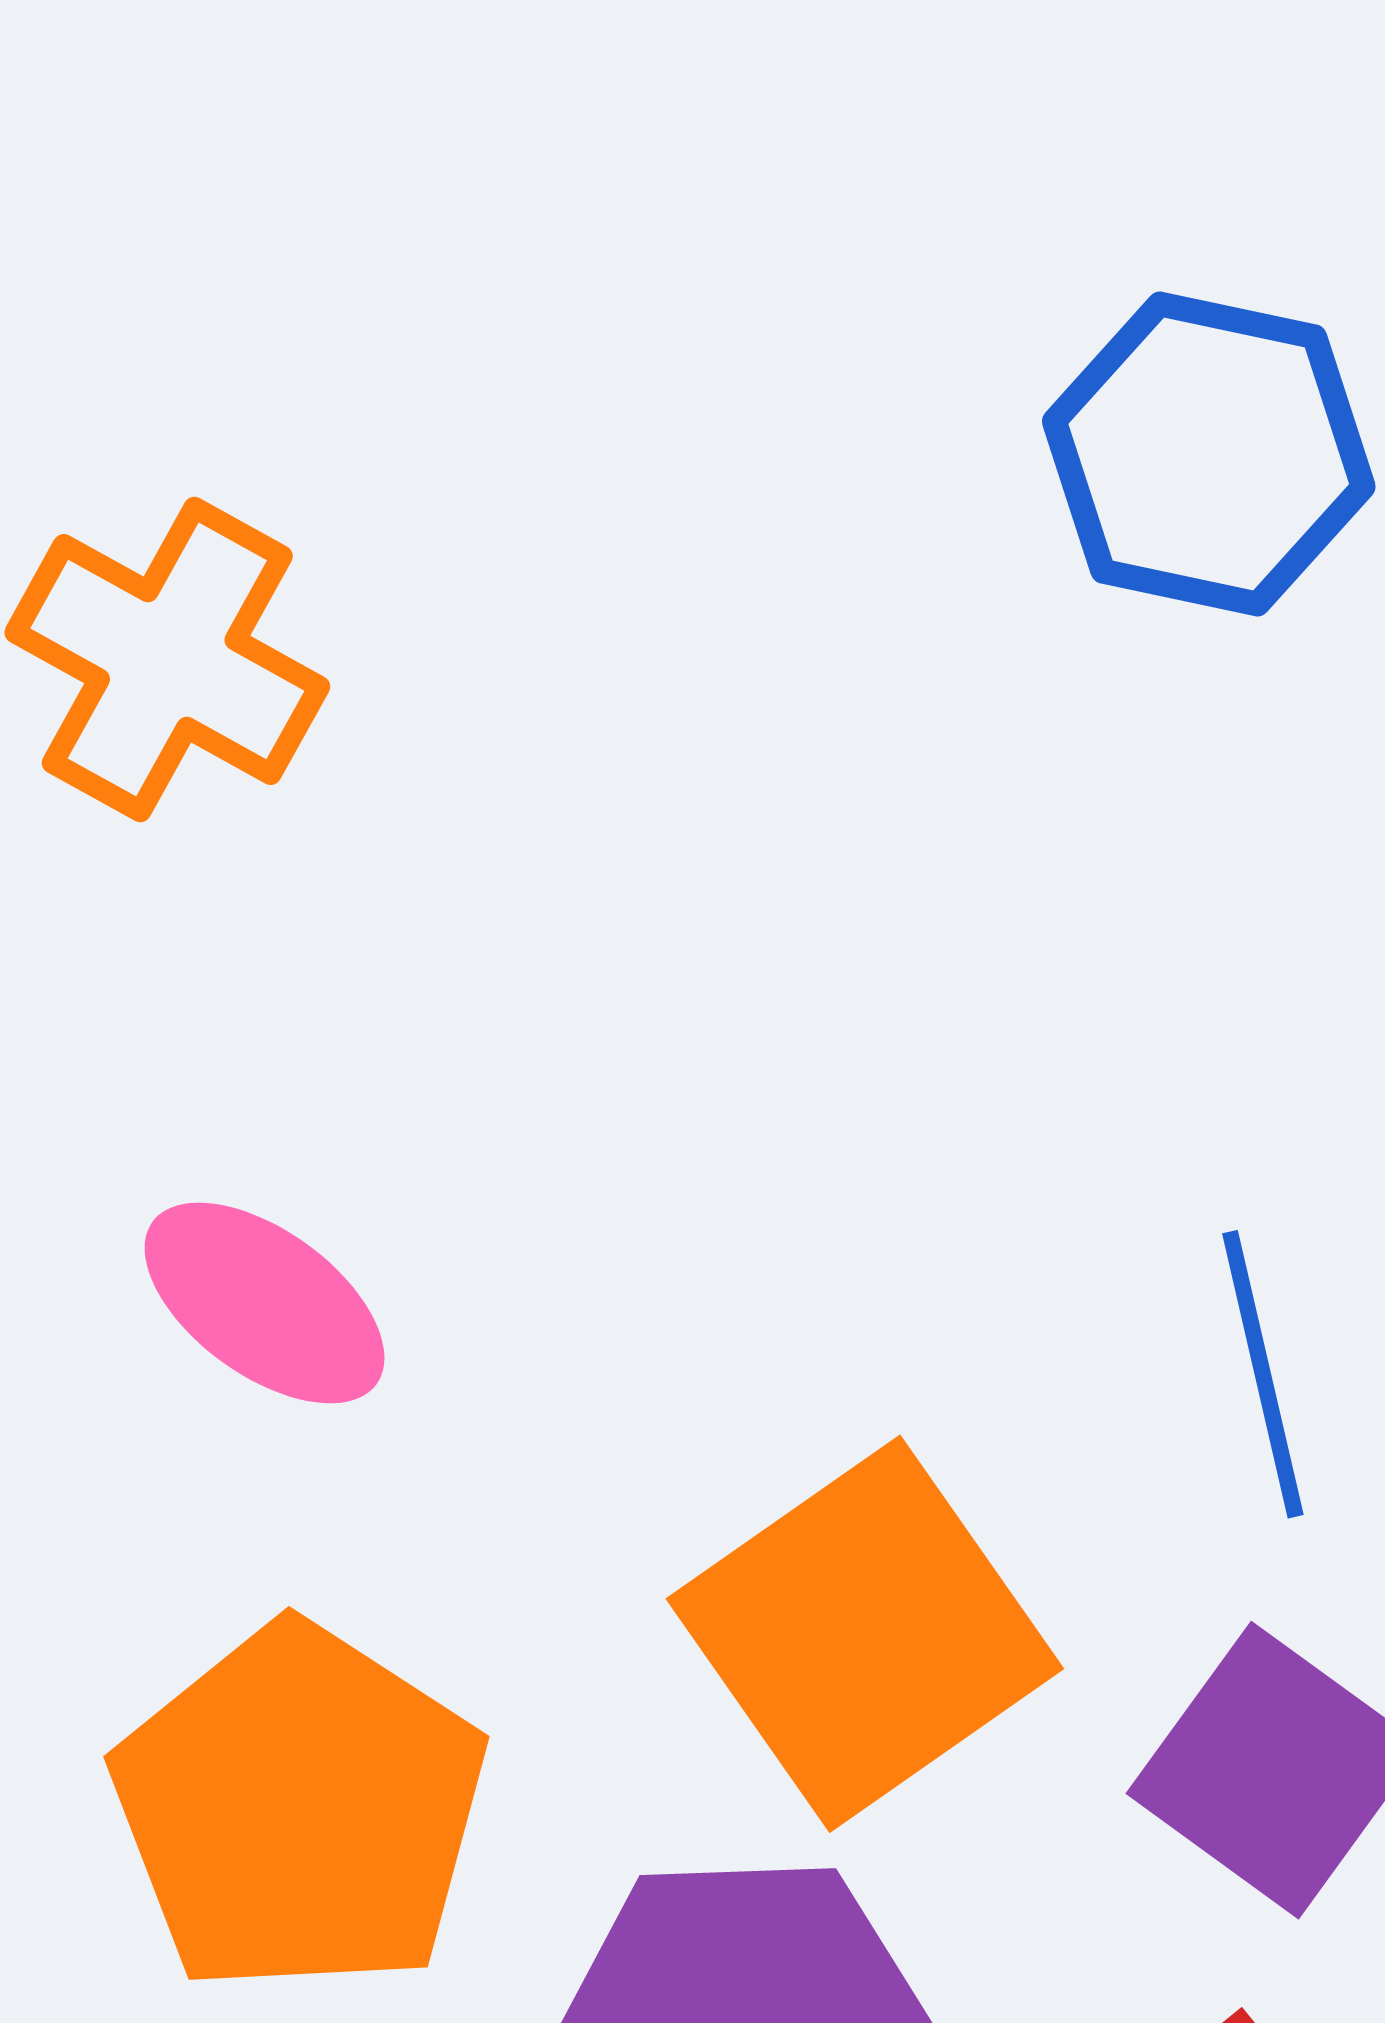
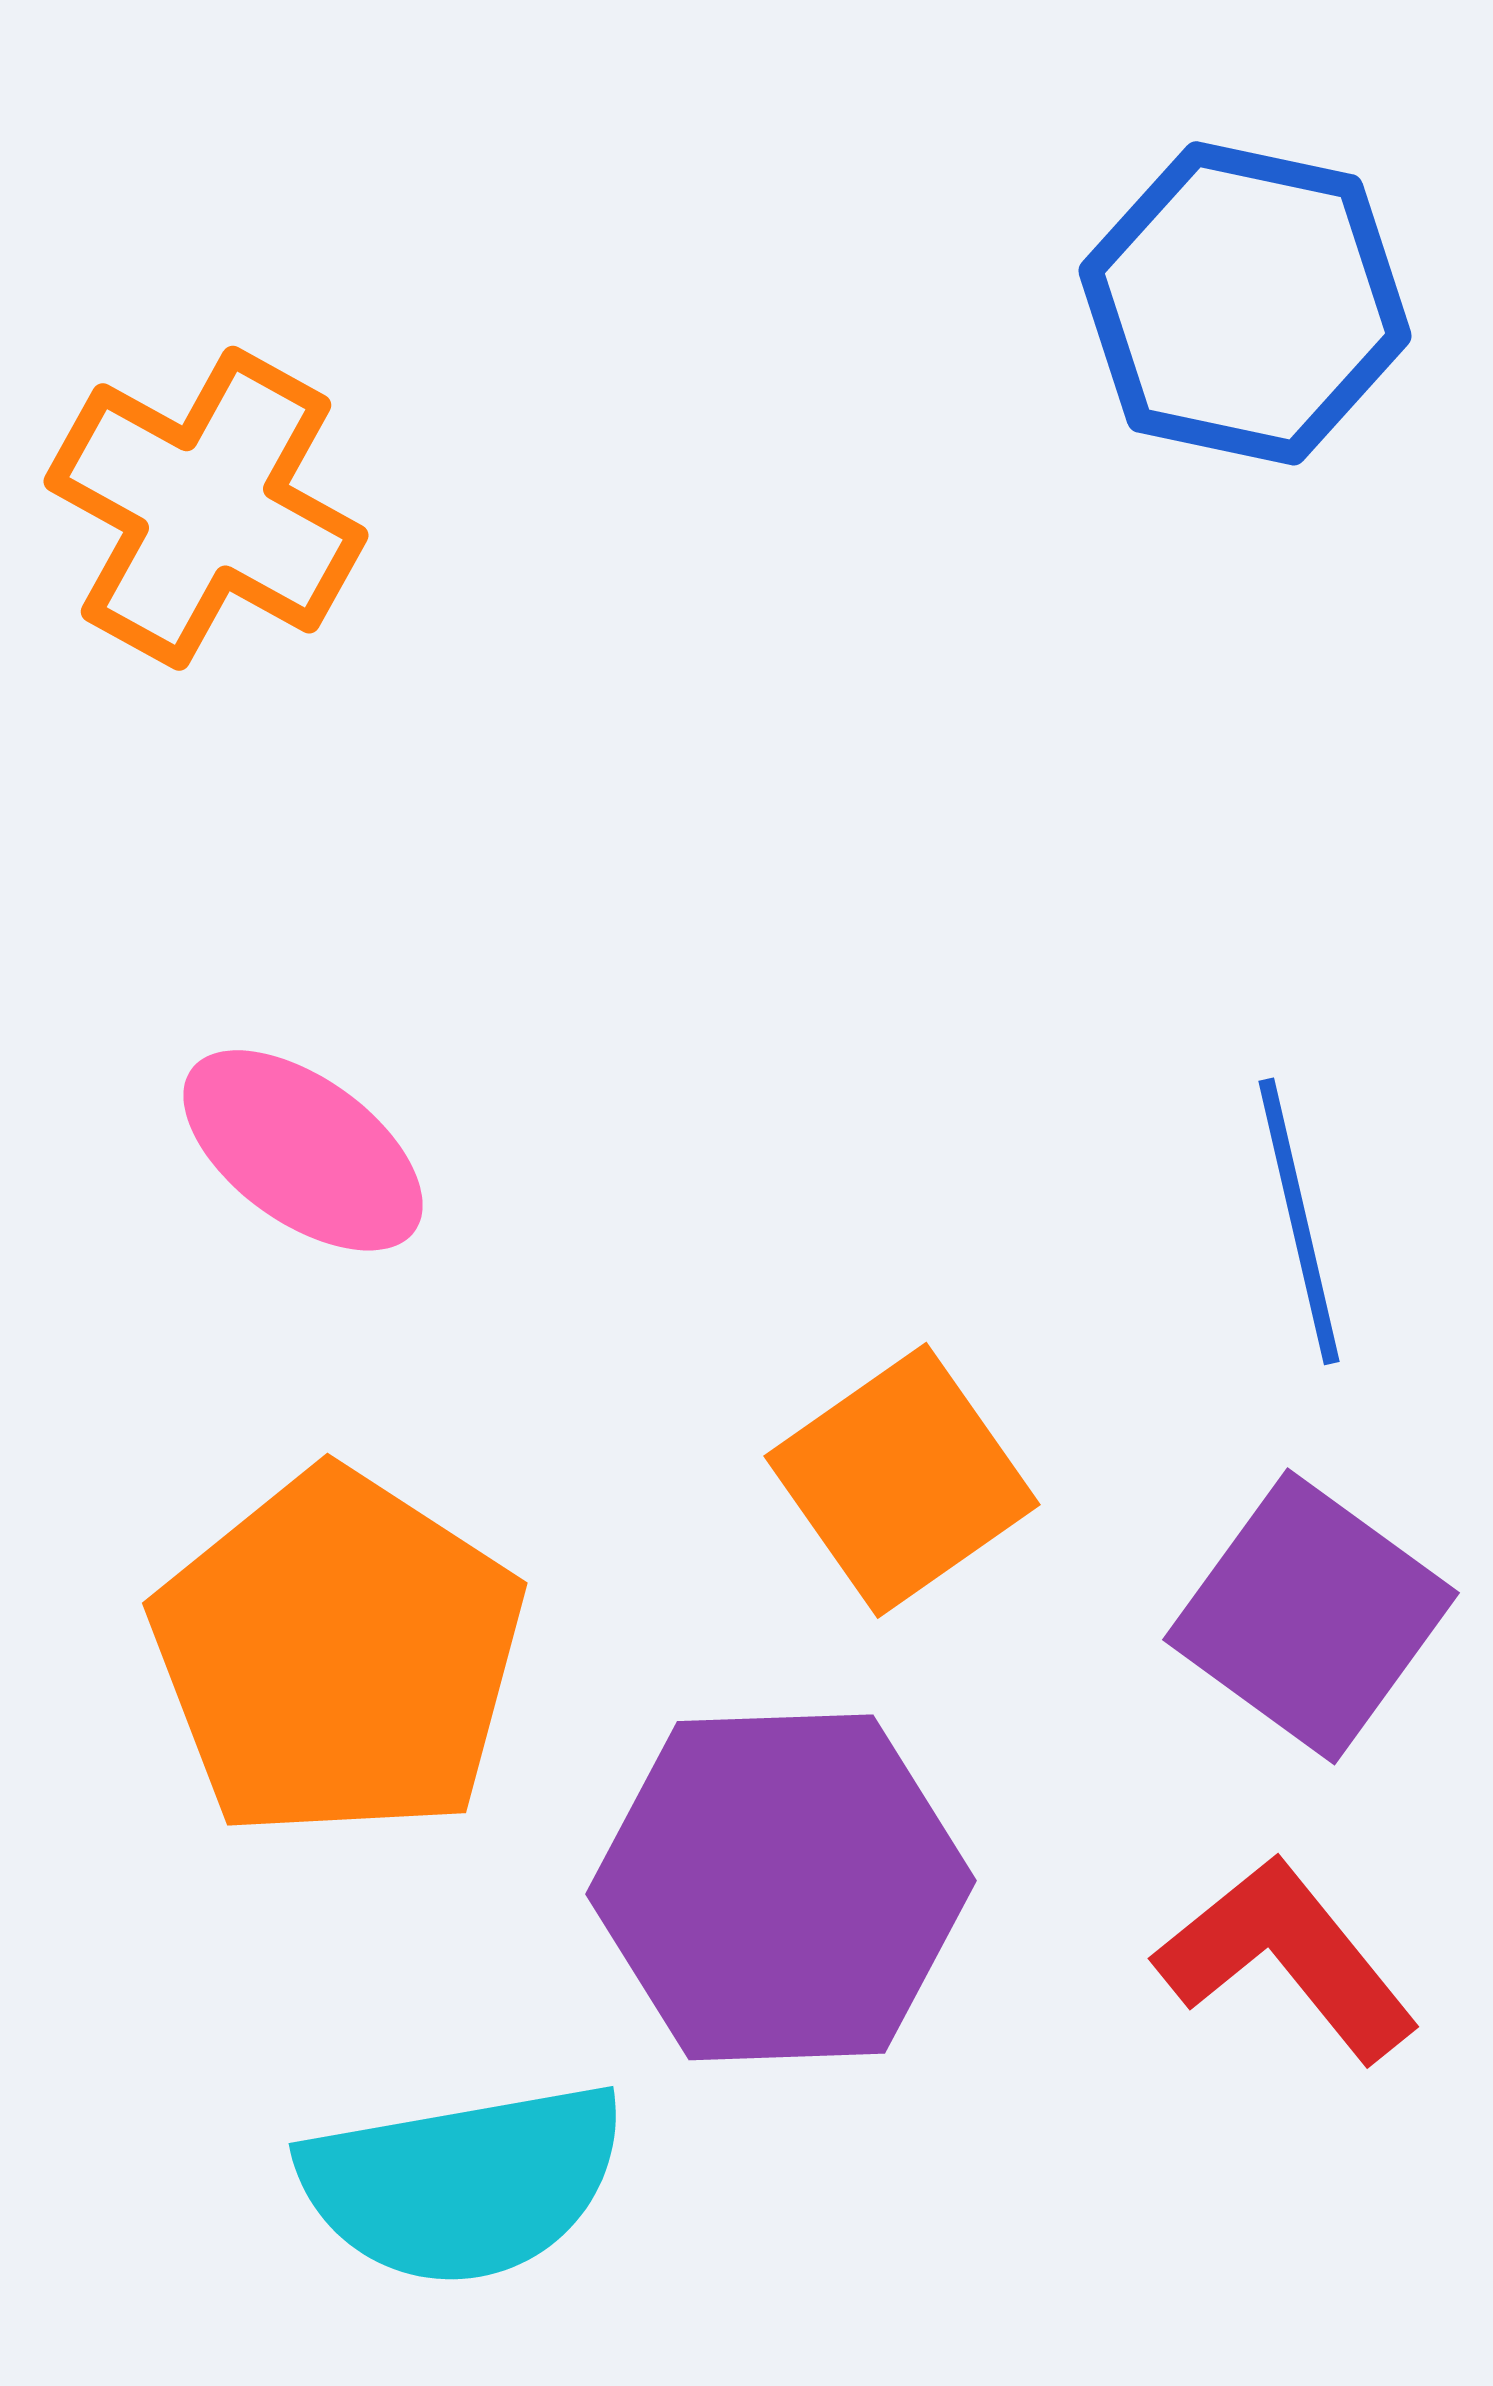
orange square: (865, 1634) -> (902, 1480), size x0.7

